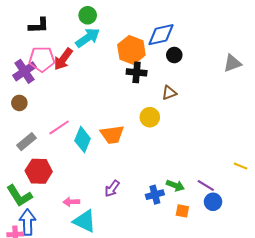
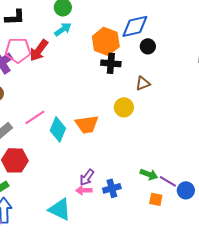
cyan arrow: (88, 38) -> (63, 29), size x0.7
purple line: (206, 185) -> (168, 181), moved
blue cross: (155, 195) -> (112, 188), moved
pink arrow: (71, 202) -> (84, 190), moved

